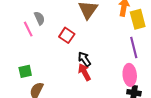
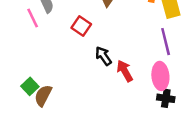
green square: (25, 71) -> (30, 86), moved, turned -32
red arrow: (84, 72) -> (125, 71), moved

